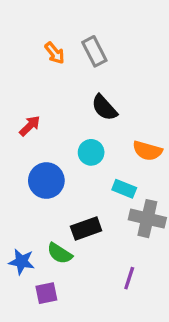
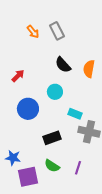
orange semicircle: (147, 151) -> (89, 69), moved, turned 84
green semicircle: (60, 253) -> (52, 166), moved
purple square: (46, 293) -> (28, 177), size x1.5

